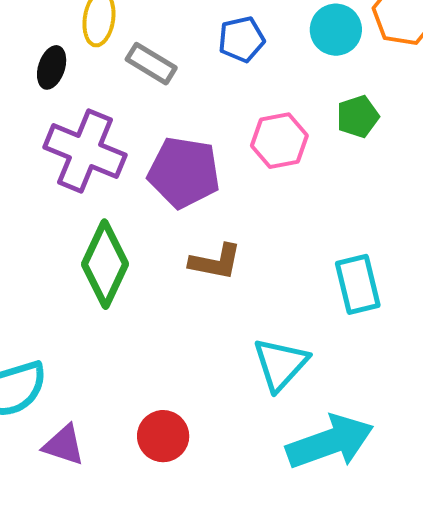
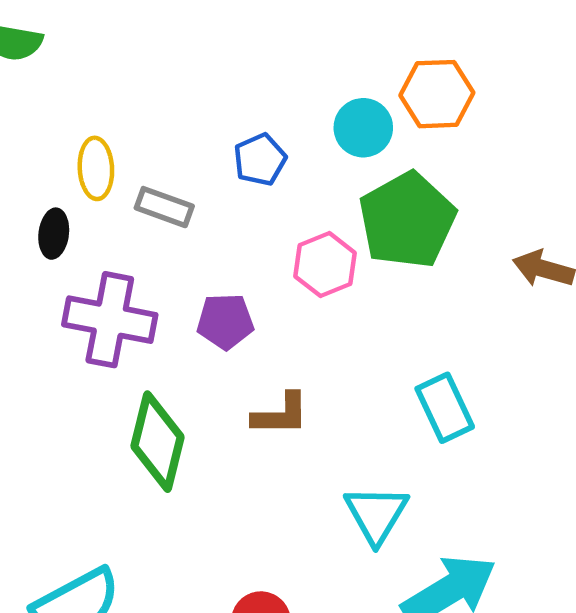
green pentagon: (358, 117) -> (407, 220), size x2.0
purple pentagon: (184, 172) -> (225, 321), size x0.7

